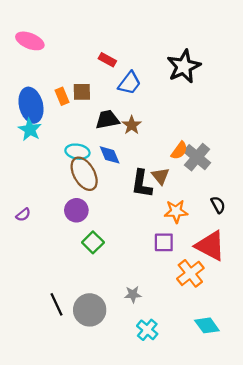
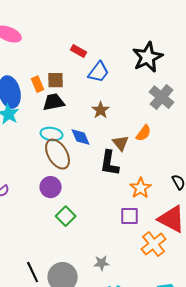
black trapezoid: (107, 120) -> (54, 102), moved
gray cross: (197, 157) -> (162, 97), moved
brown triangle: (160, 176) -> (121, 143), moved
orange star: (176, 211) -> (141, 188), turned -30

